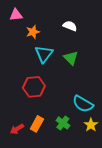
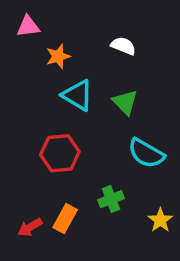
cyan triangle: (44, 54) -> (78, 95), turned -36
cyan semicircle: (83, 104) -> (146, 153), moved
green cross: (63, 123) -> (111, 199), moved, turned 32

